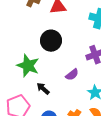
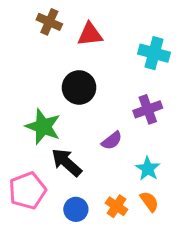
black arrow: (43, 89) -> (67, 162), size x1.5

